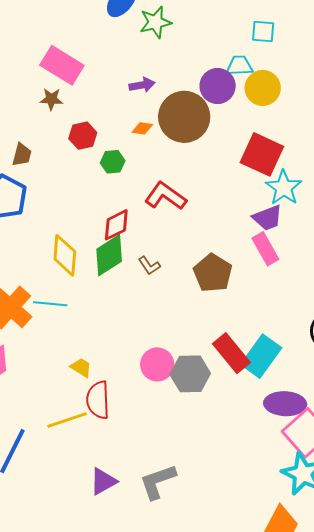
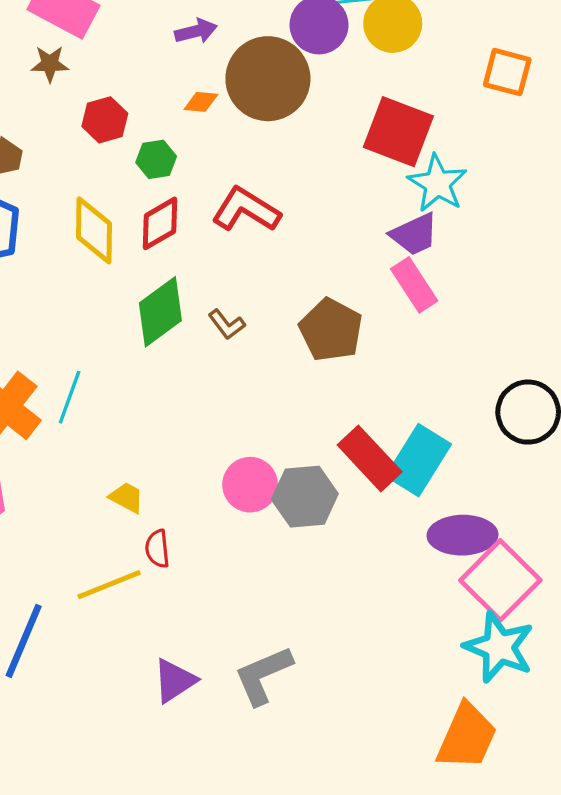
red diamond: (116, 225) -> (160, 223), moved
yellow diamond: (65, 255) -> (94, 230), moved
cyan line: (50, 304) -> (70, 397), turned -72
red semicircle: (98, 400) -> (157, 549), size x0.6

